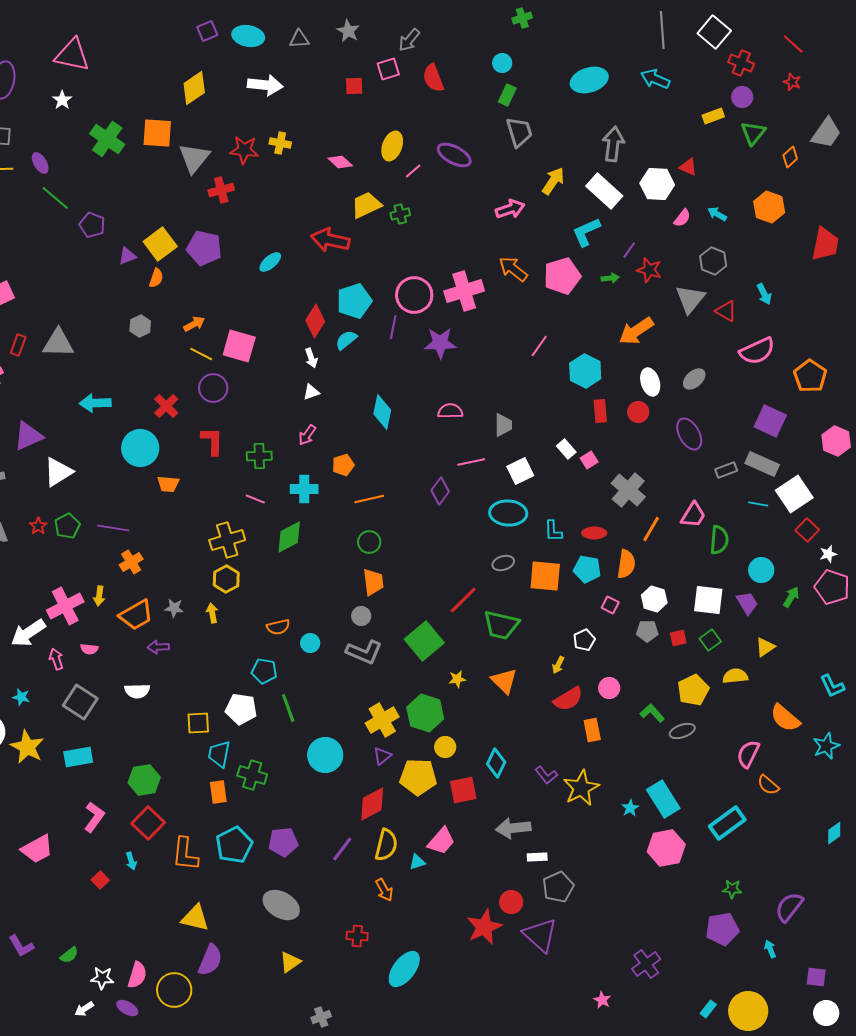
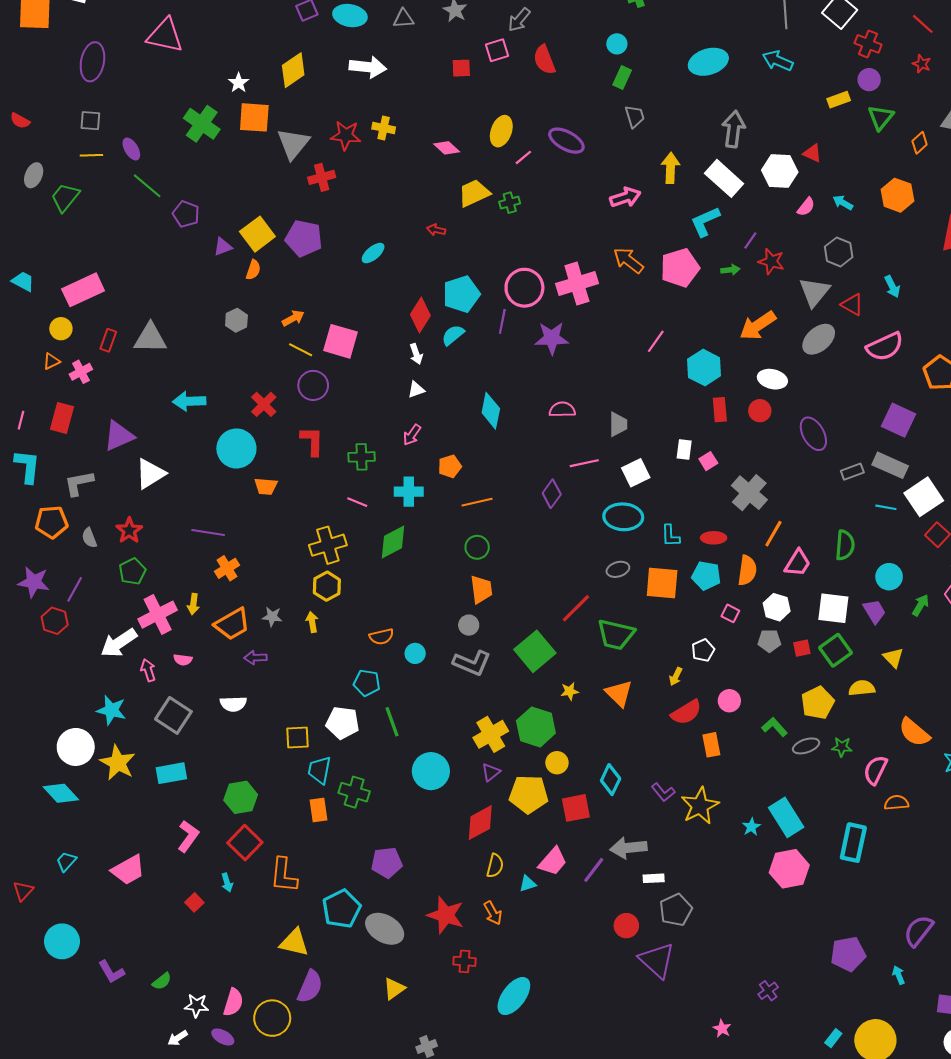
white star: (62, 100) -> (239, 83), moved
gray trapezoid: (519, 132) -> (635, 116), size x0.7
yellow arrow: (553, 181) -> (670, 168), turned -32
red arrow: (330, 240) -> (436, 230), size x0.5
gray ellipse: (694, 379) -> (819, 339), moved, size x1.4
white ellipse: (650, 382) -> (772, 379), turned -60
white rectangle: (566, 449) -> (684, 450), turned 48
pink trapezoid: (693, 515) -> (798, 563), moved
red star: (38, 526) -> (129, 530), size x1.4
green pentagon: (67, 526) -> (132, 571), moved
green square: (710, 640) -> (835, 650), size x1.4
yellow triangle: (765, 647) -> (893, 658), turned -40
cyan star: (21, 697) -> (111, 710), size x1.6
orange semicircle: (768, 785) -> (896, 803), turned 135
cyan rectangle: (727, 823) -> (853, 843), turned -42
cyan pentagon: (234, 845) -> (342, 909), moved
yellow semicircle: (386, 845) -> (495, 866), size x0.7
purple line: (342, 849) -> (594, 870), moved
green star: (732, 889) -> (842, 747), moved
red star: (484, 927) -> (446, 915), moved, turned -30
purple cross: (646, 964) -> (768, 991), size x0.7

